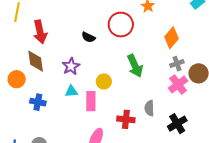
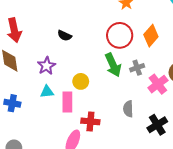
red circle: (121, 25) -> (120, 35), moved
gray cross: (177, 64) -> (137, 68), moved
red cross: (126, 119) -> (90, 121), moved

